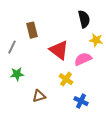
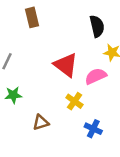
brown rectangle: (32, 30) -> (32, 17), moved

